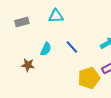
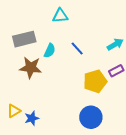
gray rectangle: (22, 22) -> (24, 39), moved, size x1.5
brown star: (28, 65) -> (31, 68), size x1.5

